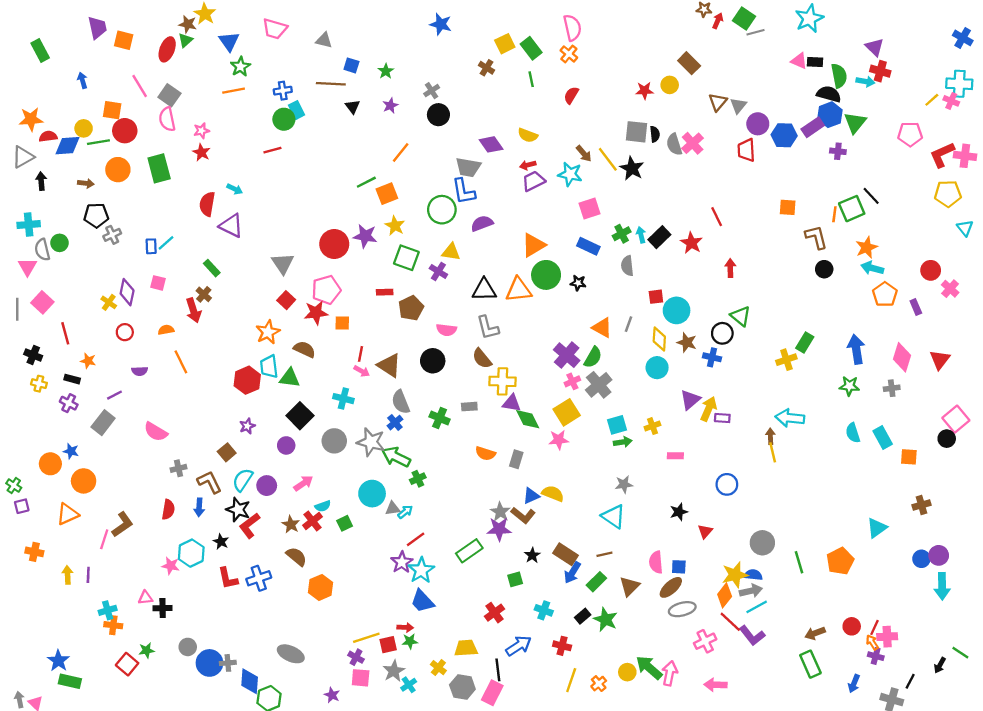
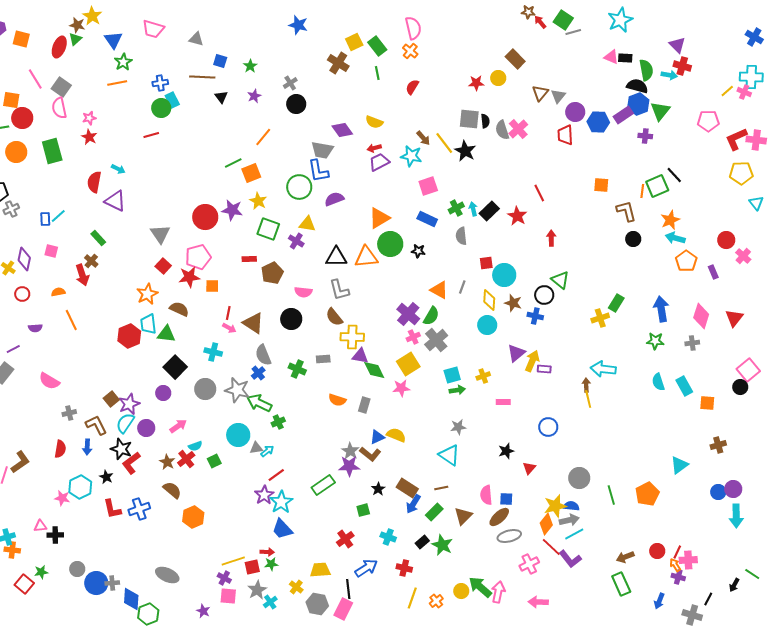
red arrow: (718, 21) -> (540, 22), turned -64
brown cross: (486, 68) -> (338, 63), size x1.5
purple star: (247, 426) -> (129, 404), moved, size x1.5

